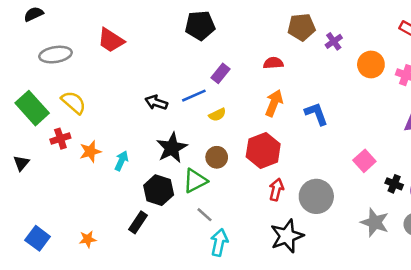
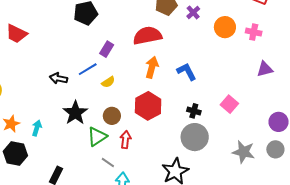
red semicircle: (273, 63) -> (147, 36), size x1.8
black cross: (394, 184) -> (194, 111), moved
black hexagon: (159, 190) -> (15, 153), moved
red arrow: (276, 190) -> (126, 140), moved

